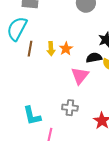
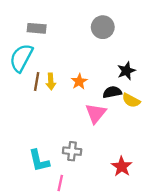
yellow arrow: (51, 49) -> (51, 81), moved
gray cross: (70, 108) -> (72, 151), moved

